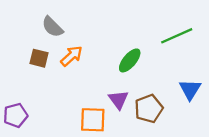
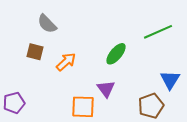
orange arrow: (71, 56) -> (66, 62), moved
brown pentagon: (149, 109) -> (151, 106), moved

